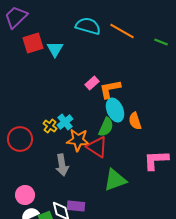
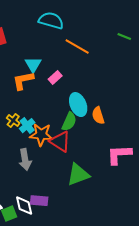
orange line: (122, 31) -> (77, 47), moved
cyan triangle: (55, 49) -> (33, 65), moved
orange L-shape: (110, 89) -> (23, 81), moved
cyan cross: (65, 122) -> (27, 126), moved

